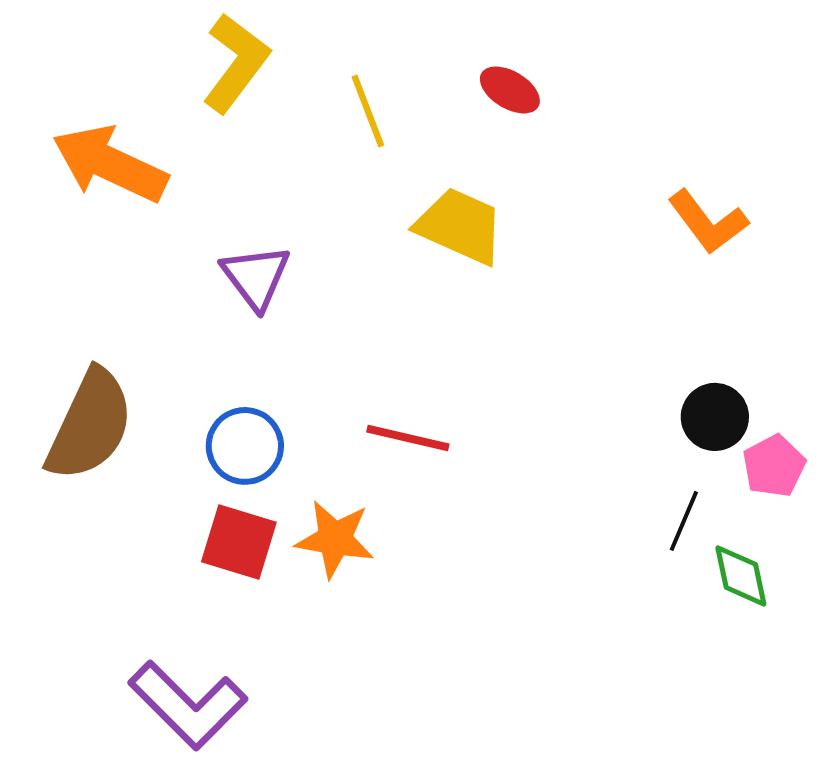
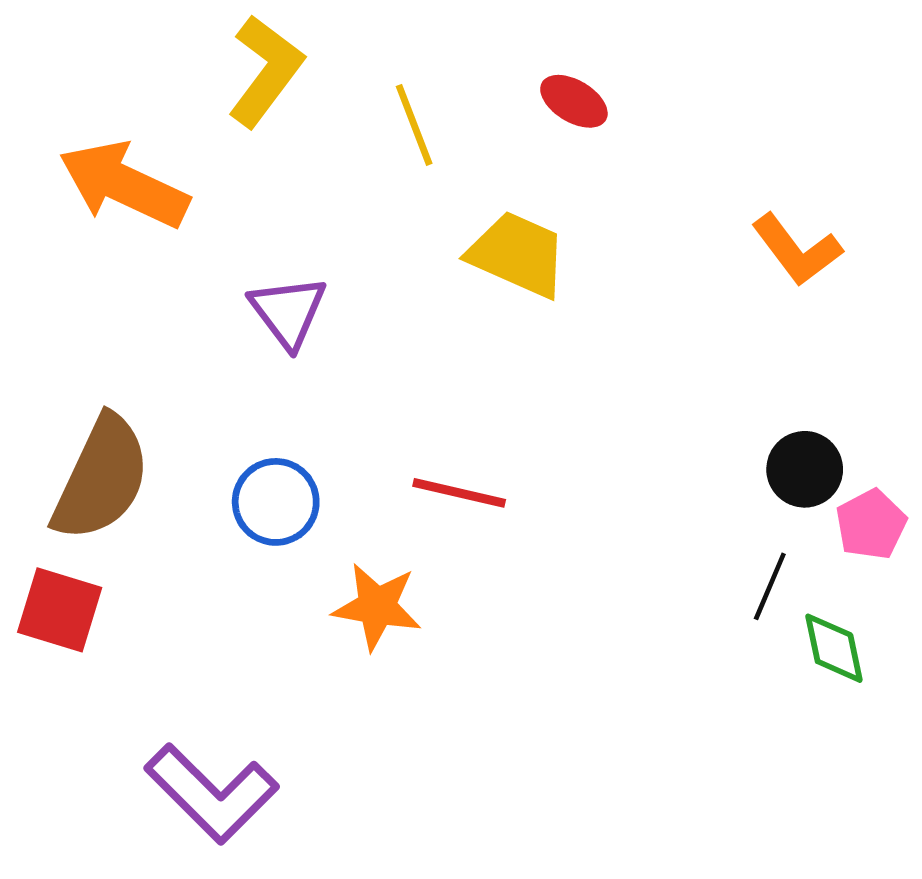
red square: (239, 542) -> (60, 610), moved

